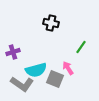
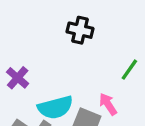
purple cross: (13, 52) -> (18, 78), turned -32

